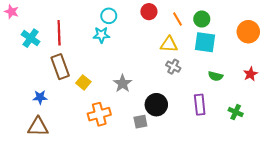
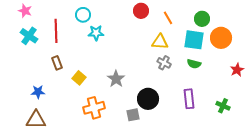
pink star: (12, 12) -> (25, 11), moved
cyan circle: (109, 16) -> (83, 15), moved
green circle: (202, 19) -> (202, 19), moved
orange circle: (248, 32) -> (221, 38), moved
brown rectangle: (60, 67) -> (57, 63), size x0.6
green semicircle: (216, 76) -> (194, 64), moved

